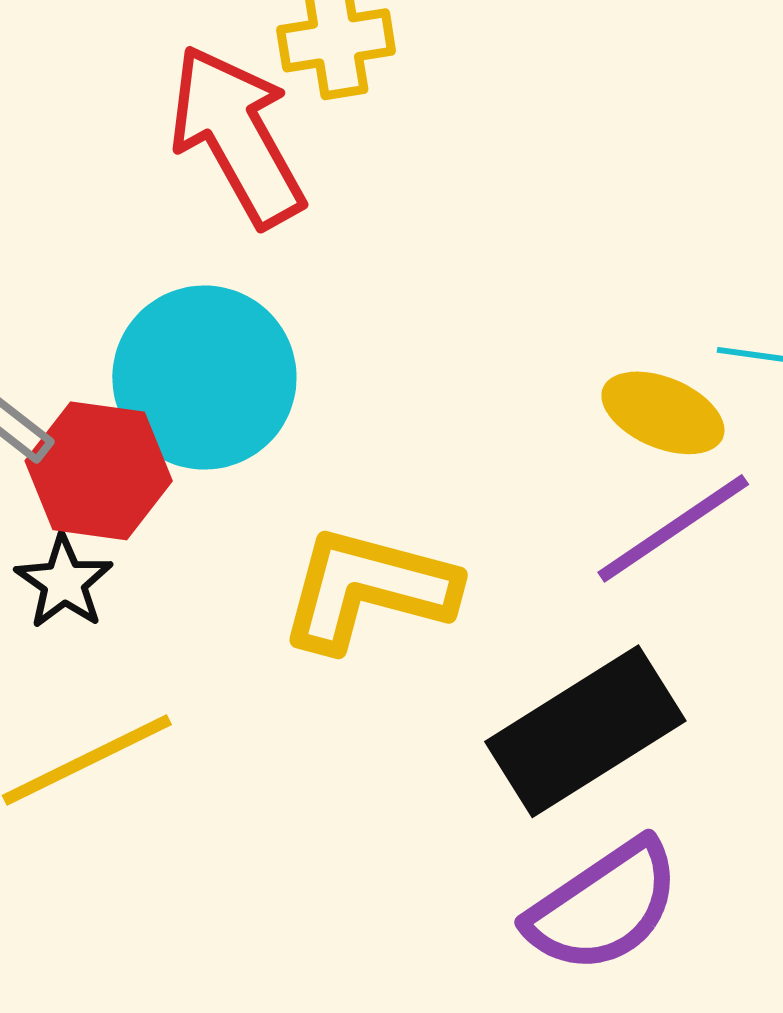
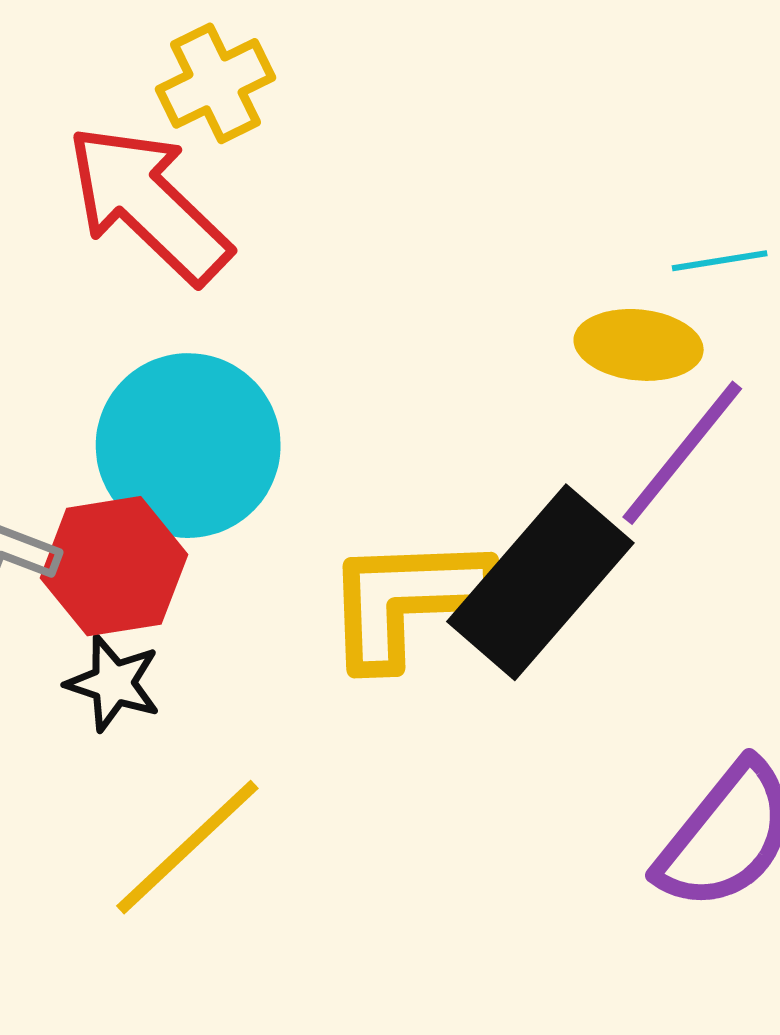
black rectangle: (585, 731) -> (540, 582), moved

